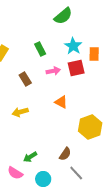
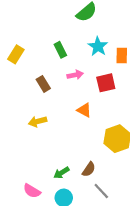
red square: (76, 68) -> (106, 83), moved
green arrow: (30, 157) -> (61, 173), moved

